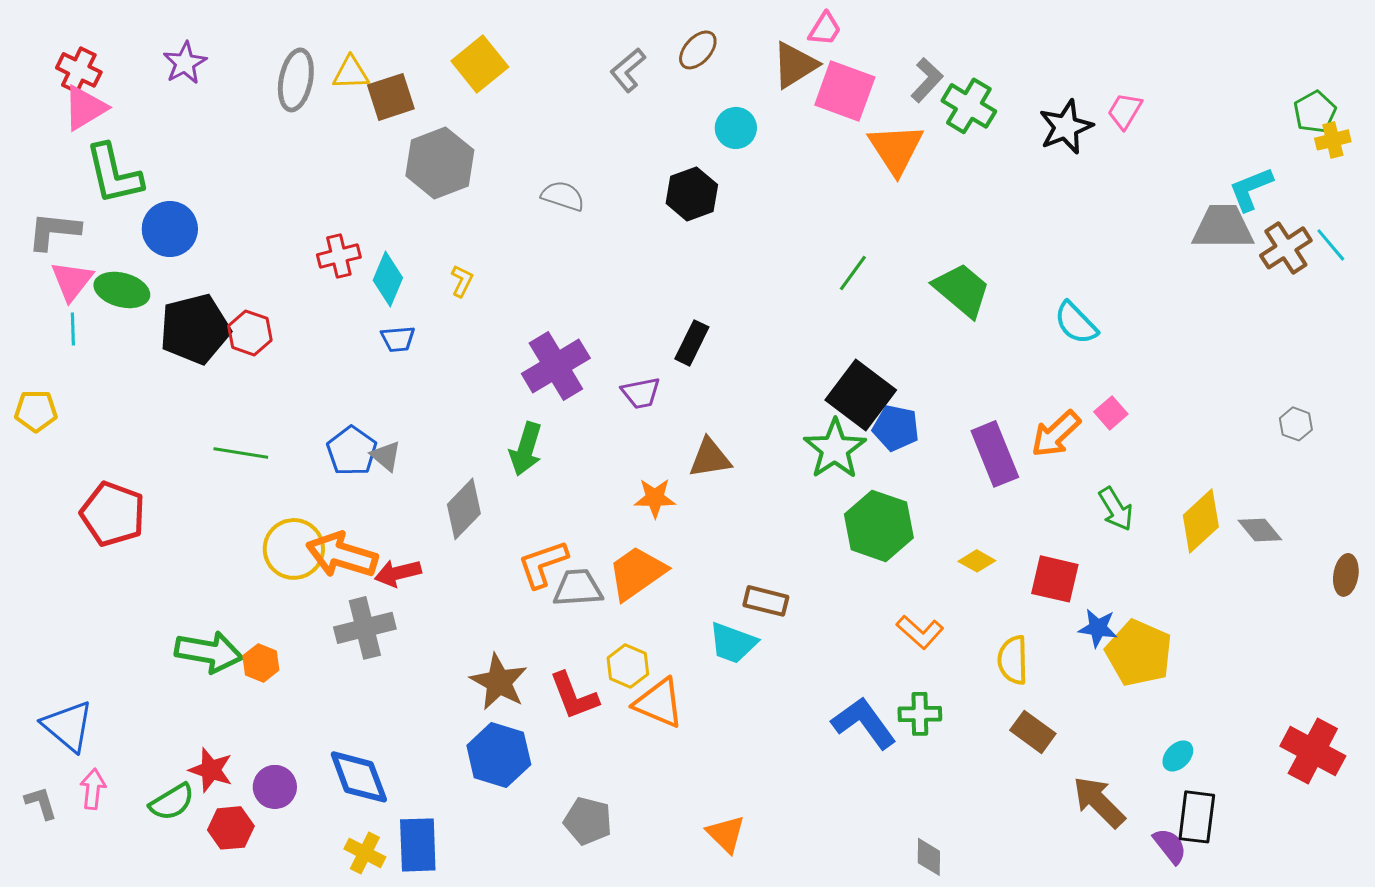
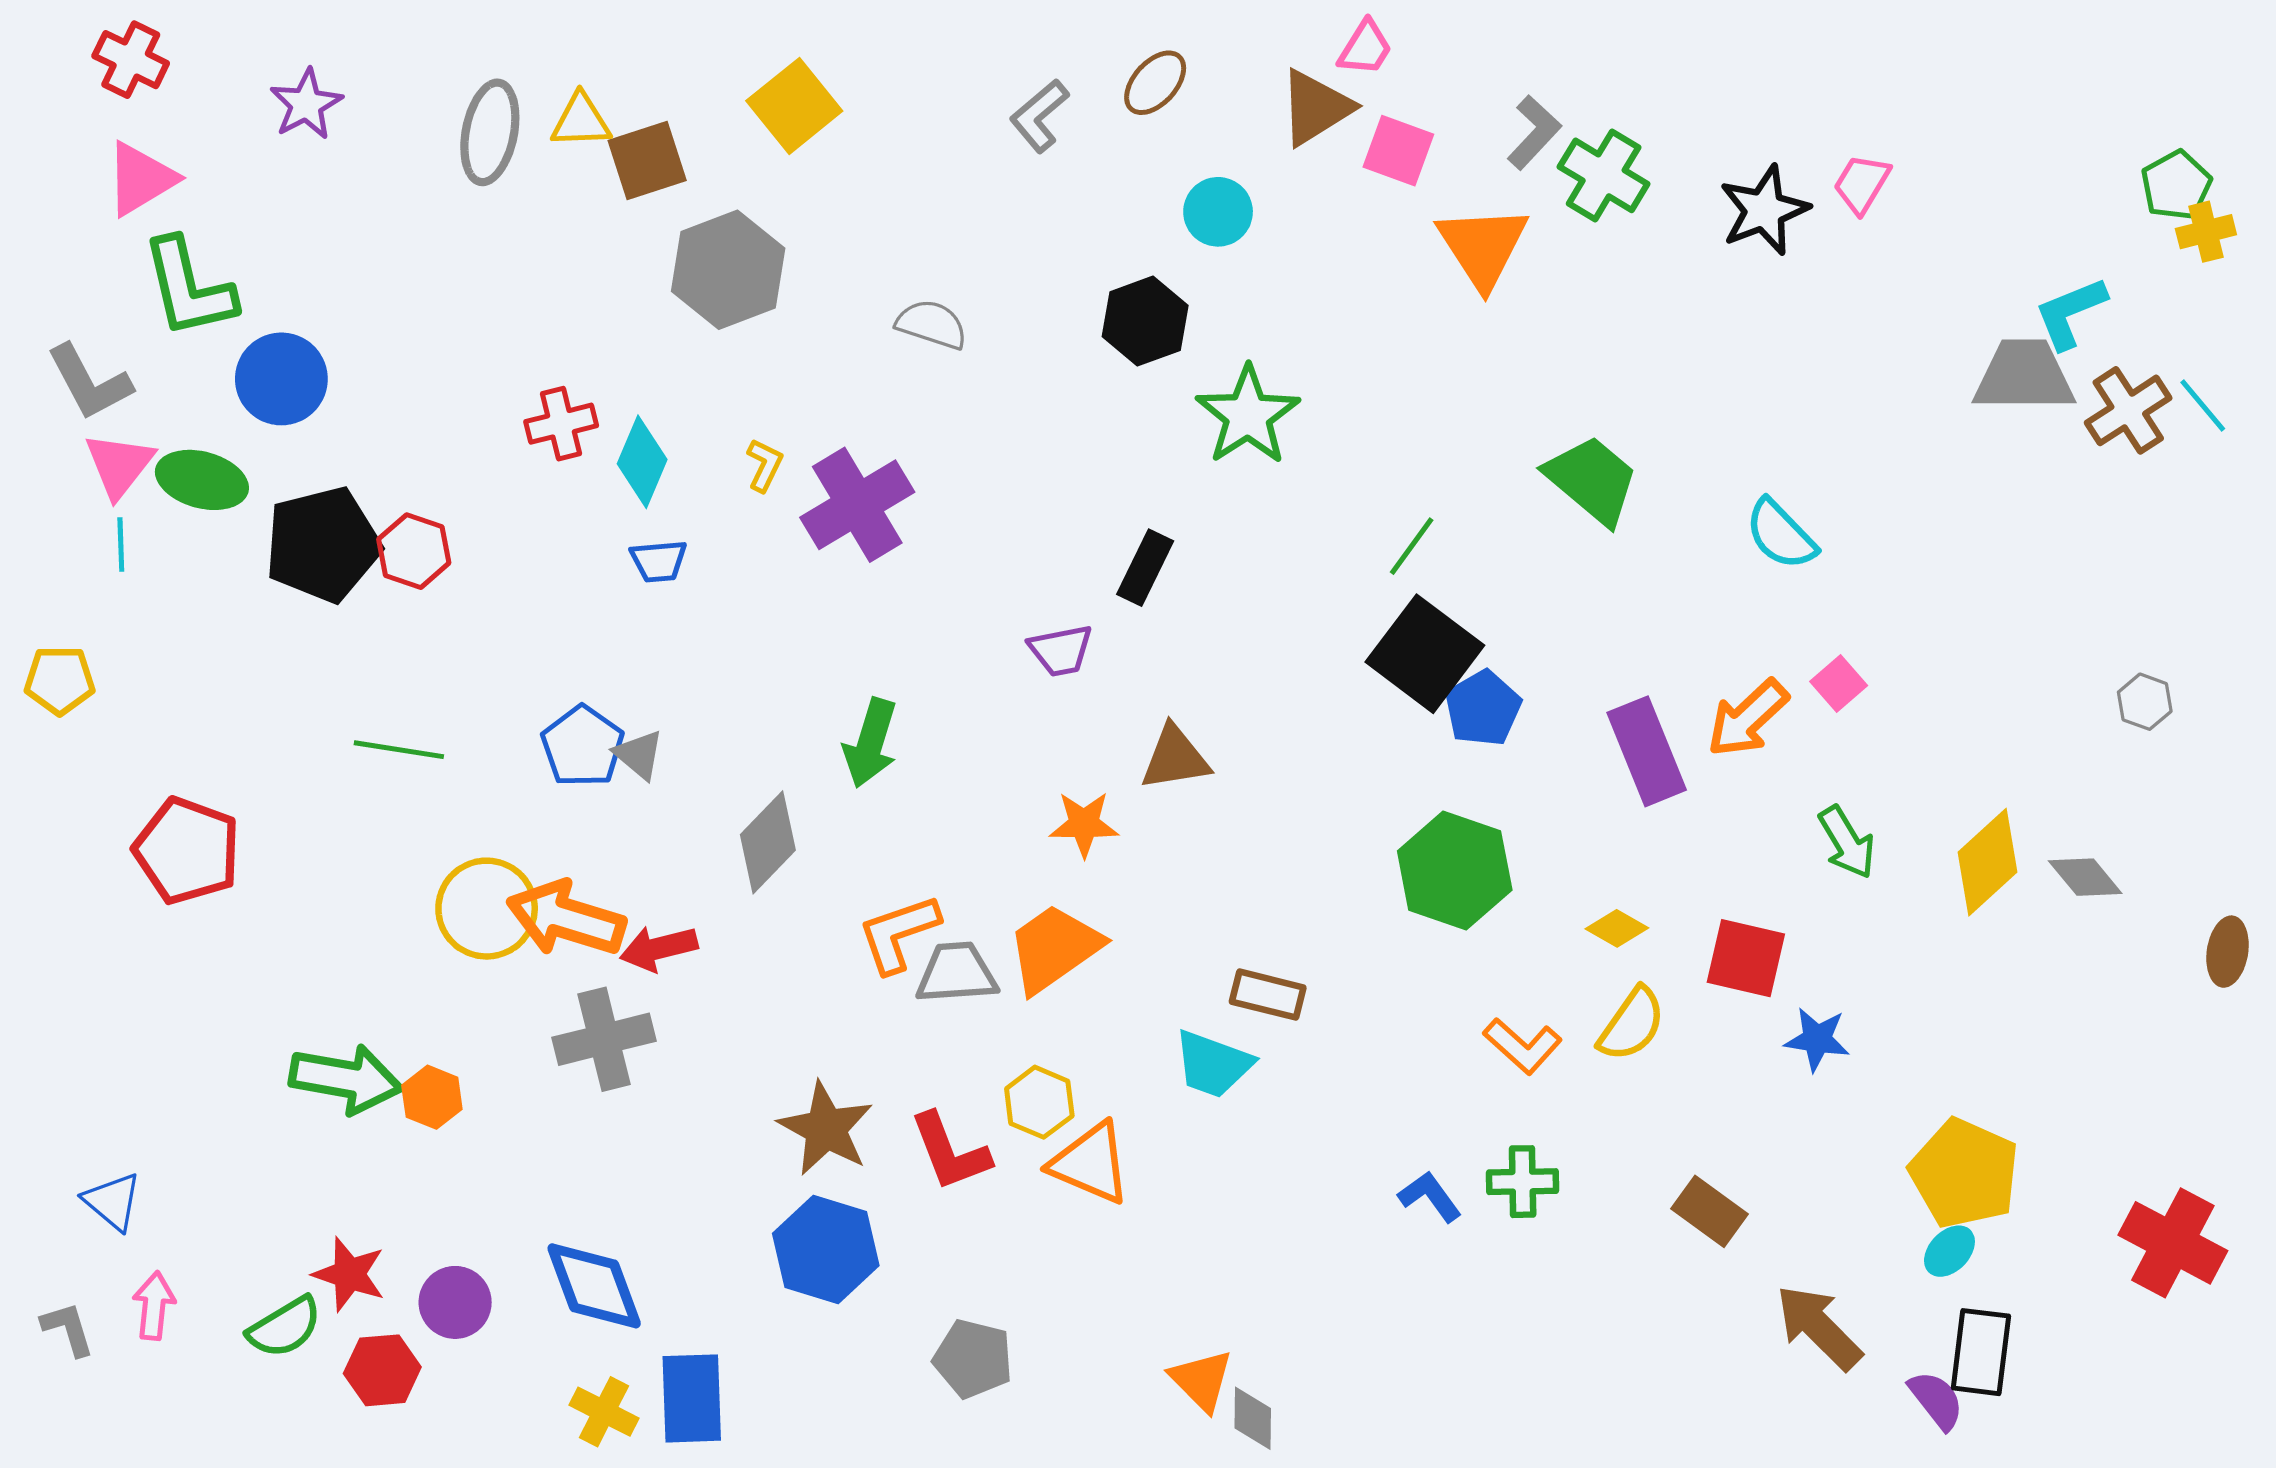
red cross: (79, 70) -> (131, 60), moved
pink square: (845, 91) -> (1398, 151), size x0.7
gray L-shape: (54, 231) -> (89, 382), turned -124
green line: (853, 273) -> (1412, 546), moved
purple cross: (556, 366) -> (857, 505), moved
blue pentagon: (896, 428) -> (1483, 708), turned 30
green star: (835, 449) -> (1248, 415), moved
yellow pentagon: (1139, 653) -> (1964, 1173), moved
yellow semicircle: (1013, 660) -> (1632, 1024), moved, turned -144
blue L-shape: (864, 723) -> (1430, 1196), size x0.6
blue triangle: (68, 726) -> (113, 1201), size x0.7
gray diamond: (929, 857) -> (1253, 1418), moved

